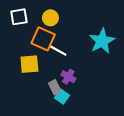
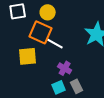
gray rectangle: (55, 87) -> (77, 86), moved
cyan square: (62, 97) -> (59, 87), turned 32

